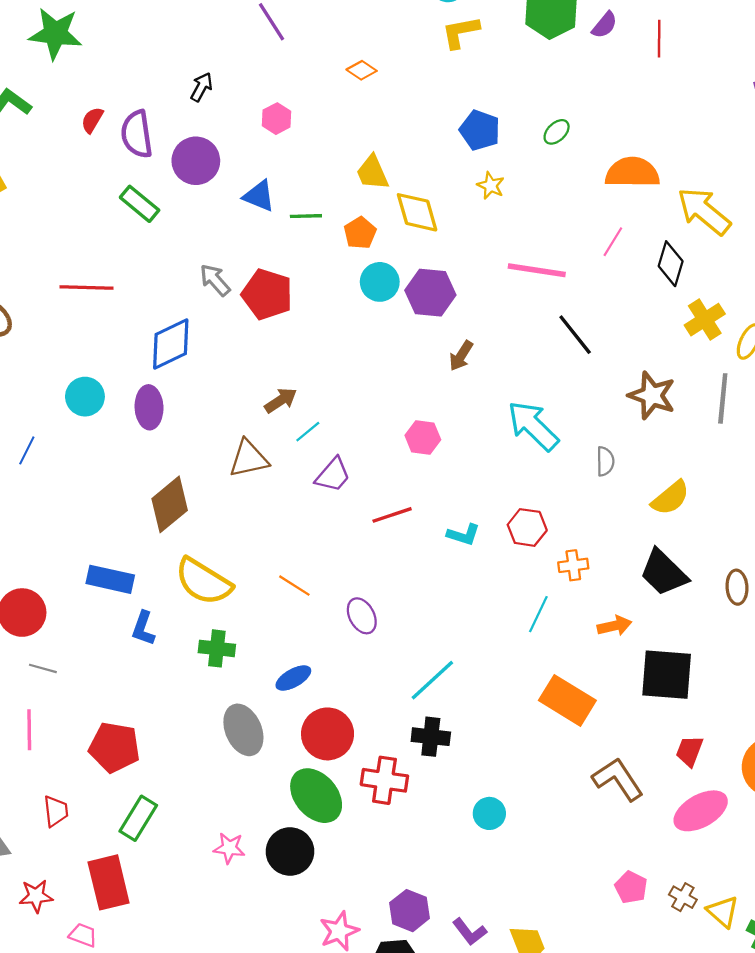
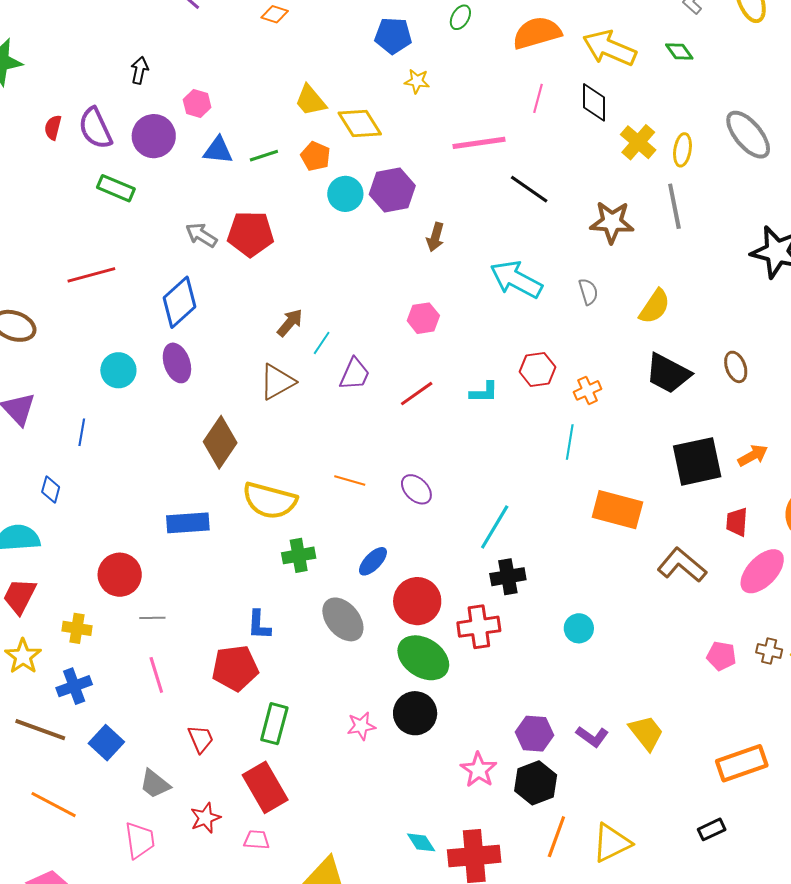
pink hexagon: (277, 119) -> (197, 104), moved
orange arrow: (614, 626) -> (753, 456), moved
blue L-shape: (143, 628) -> (259, 625), moved

